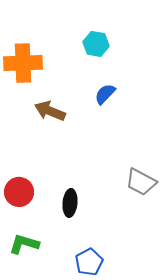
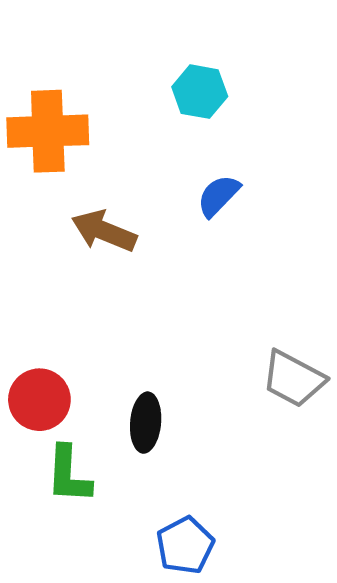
green L-shape: (24, 244) -> (69, 475), moved, turned -104

